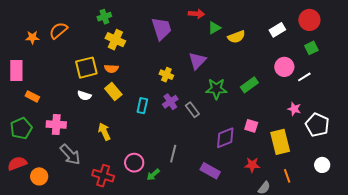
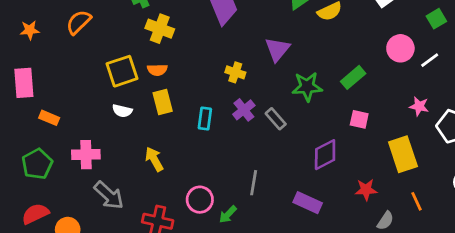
orange star: (32, 37) -> (30, 30), moved
yellow rectangle: (113, 92) -> (163, 102), turned 30
pink square: (251, 126) -> (359, 119), moved

